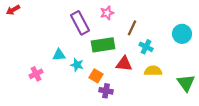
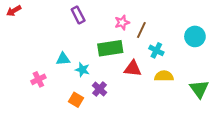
pink star: (107, 13) -> (122, 23), moved
purple rectangle: (80, 23) -> (78, 15), moved, size x0.7
orange square: (96, 76) -> (76, 100), moved
purple cross: (106, 91) -> (100, 89), moved, turned 32

